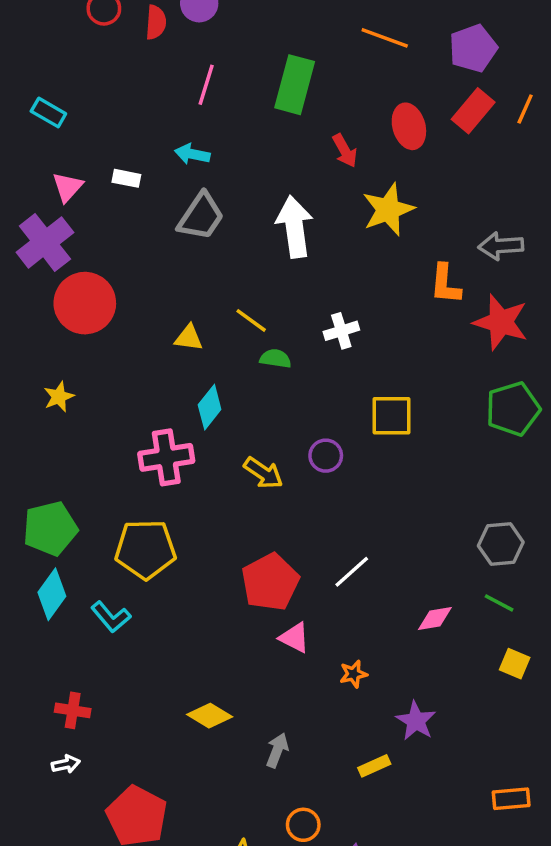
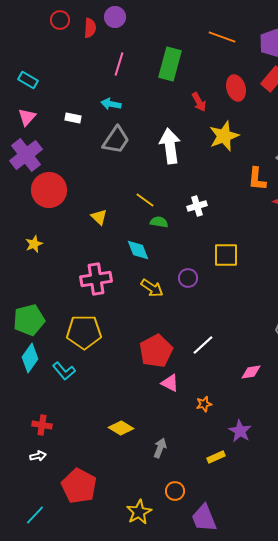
pink triangle: (67, 187) -> (27, 117), moved
yellow triangle: (189, 338) -> (99, 217), moved, turned 36
cyan diamond: (210, 407) -> (138, 250), moved, turned -60

